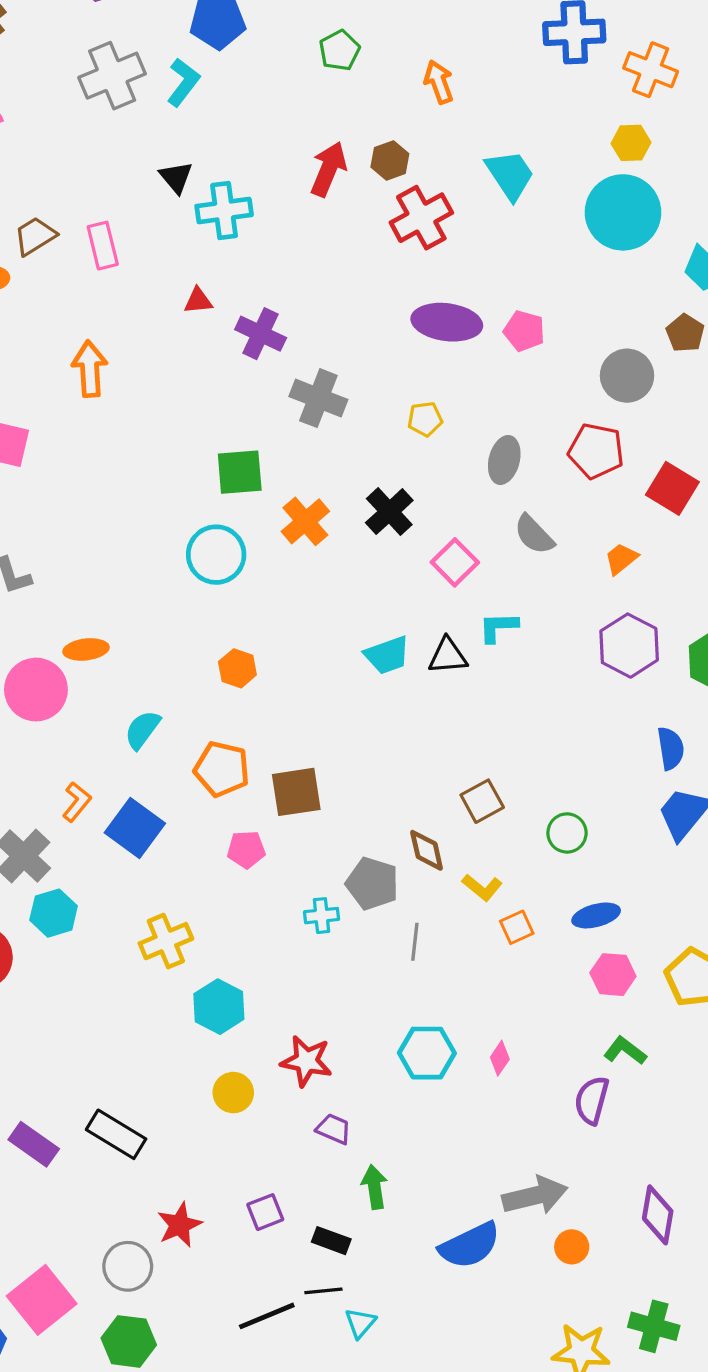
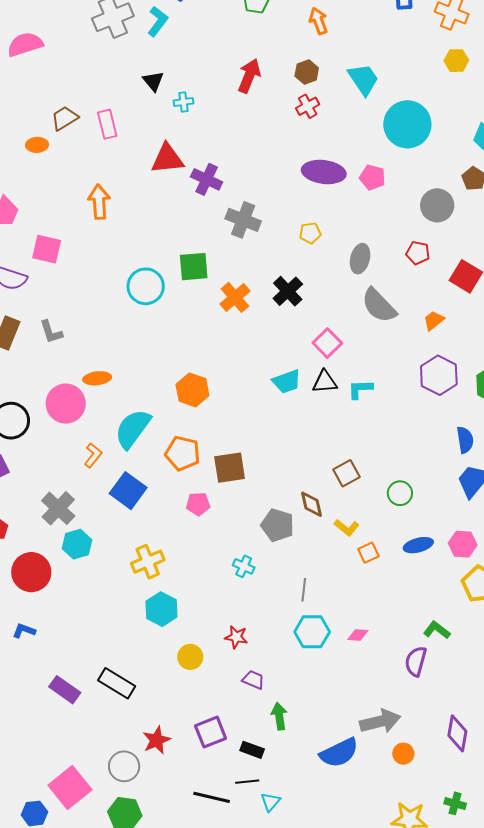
yellow hexagon: (631, 143) -> (456, 61), moved
brown hexagon: (390, 160) -> (307, 72), moved
cyan cross: (224, 211) -> (184, 102), size x0.6
cyan circle: (623, 212) -> (407, 124), moved
red cross: (421, 218) -> (308, 106), size x0.6
red triangle: (198, 301) -> (167, 159), size x1.8
red pentagon: (596, 451) -> (418, 253), size x0.7
gray semicircle: (534, 535) -> (379, 306), size x1.4
cyan circle: (216, 555) -> (146, 286), moved
pink square: (455, 562) -> (327, 343), moved
cyan L-shape: (498, 627) -> (360, 389), moved
orange hexagon: (237, 668) -> (192, 390), size x1.4
cyan semicircle: (142, 730) -> (133, 429), size x1.6
orange L-shape: (77, 802) -> (93, 455), moved
cyan cross: (321, 916) -> (244, 566), moved, turned 30
gray line: (415, 942) -> (304, 590), moved
pink hexagon: (613, 975) -> (463, 544), moved
cyan hexagon: (219, 1007) -> (161, 609), moved
pink diamond: (500, 1058) -> (358, 635), turned 60
red star: (306, 1061) -> (236, 637), size x0.7
purple square: (265, 1212) -> (211, 732), size x1.4
black line: (267, 1316) -> (212, 797), turned 36
green cross: (654, 1326) -> (455, 803), size x0.7

